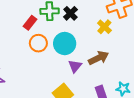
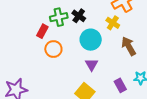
cyan circle: (65, 44) -> (91, 40), moved
brown arrow: (99, 58) -> (129, 46), moved, turned -84

